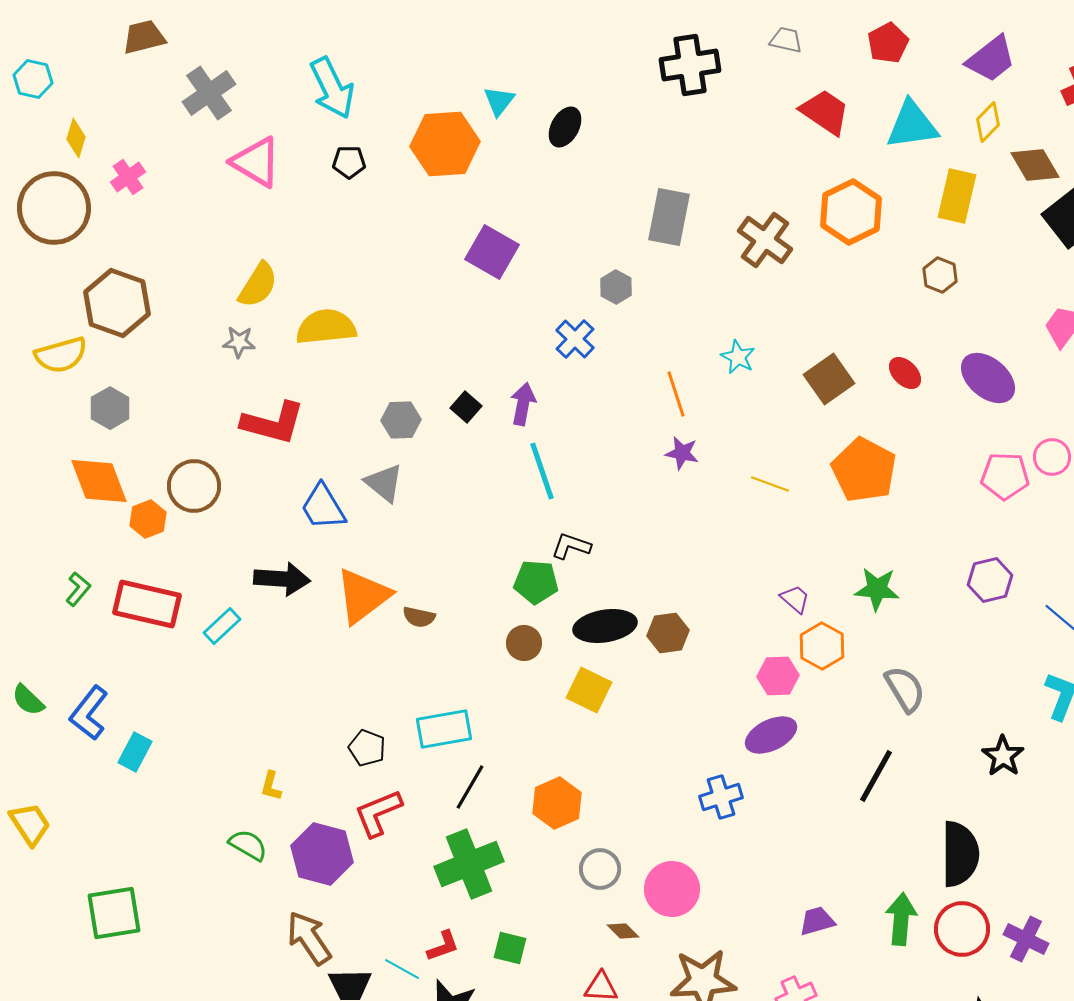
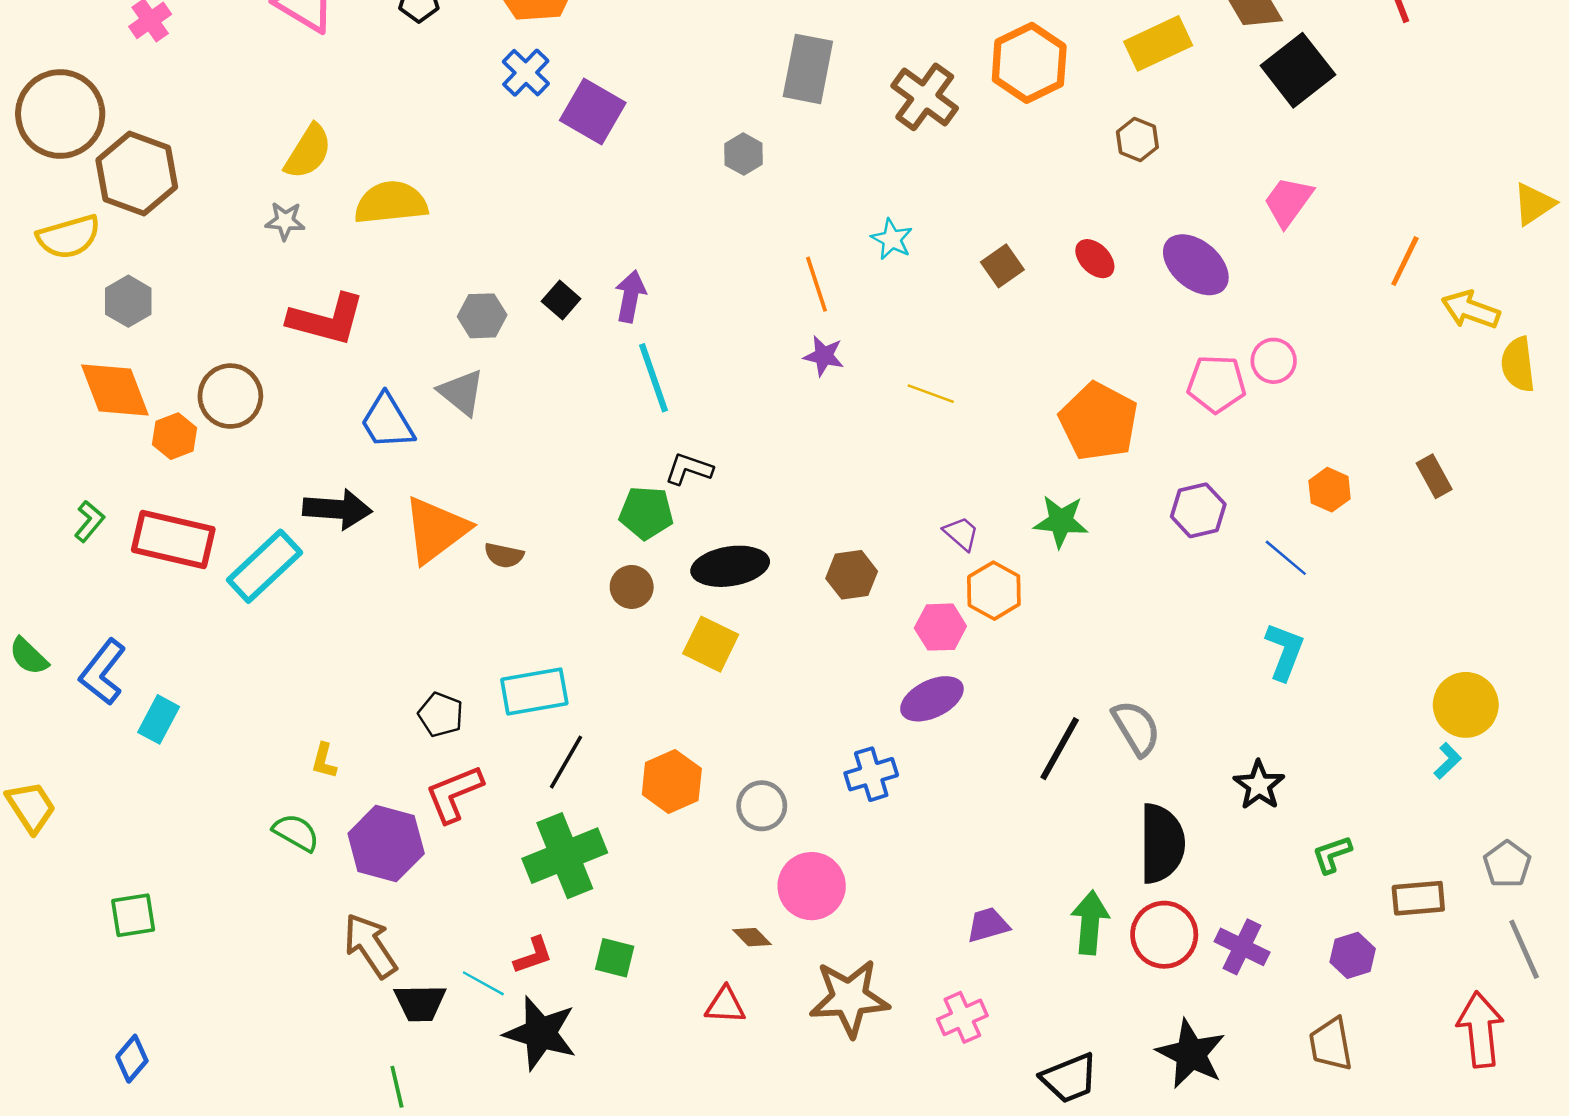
yellow rectangle: (957, 196) -> (1158, 43), turned 52
brown circle: (54, 208) -> (60, 114), moved
blue cross: (575, 339) -> (526, 73), moved
brown square: (829, 379) -> (1002, 266), size x0.7
orange pentagon: (864, 470) -> (1099, 422), moved
cyan rectangle: (222, 626) -> (264, 566), size x1.6
brown hexagon: (668, 633) -> (852, 575), moved
gray semicircle: (905, 689) -> (1136, 728), moved
black star: (1003, 756) -> (1259, 785), moved
gray circle: (600, 869) -> (762, 806), moved
green square: (114, 913) -> (133, 915), size x0.7

